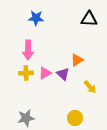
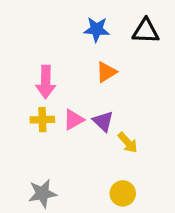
blue star: (36, 18) -> (97, 29), moved
orange triangle: (77, 60) -> (106, 72), moved
yellow arrow: (90, 87) -> (128, 143), moved

